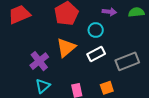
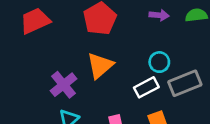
cyan circle: (96, 30) -> (159, 62), moved
white rectangle: (96, 54) -> (146, 87), moved

